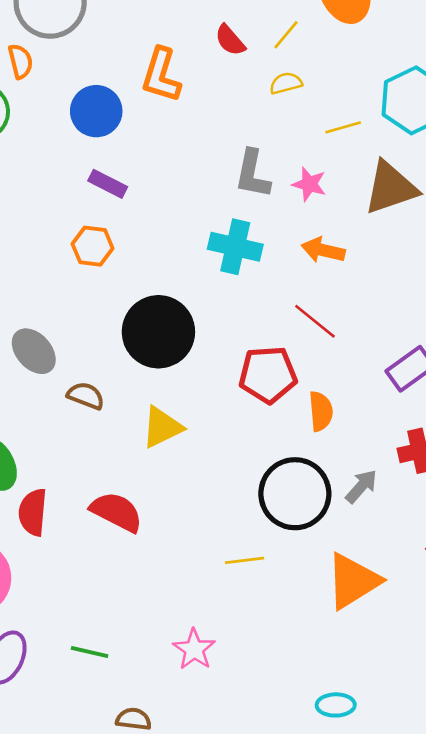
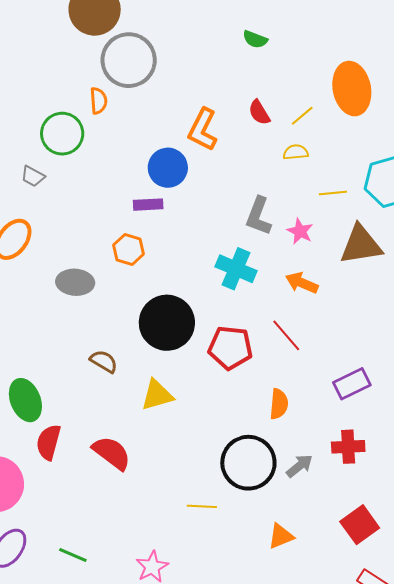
blue circle: (96, 111) -> (168, 168), moved
purple rectangle: (108, 184) -> (148, 205), turned -40
gray ellipse: (34, 351) -> (75, 282), moved, turned -54
red pentagon: (268, 375) -> (230, 348), moved
orange triangle: (353, 581) -> (281, 536), size x0.6

